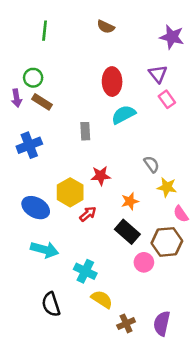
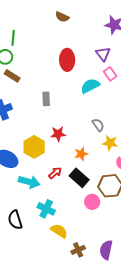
green line: (45, 31) -> (13, 38), moved
cyan semicircle: (124, 115) -> (90, 86), moved
red arrow: (88, 214) -> (55, 173), moved
cyan arrow: (45, 250) -> (29, 182), moved
black semicircle: (51, 304) -> (15, 220), moved

